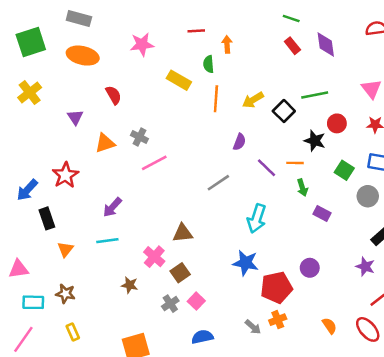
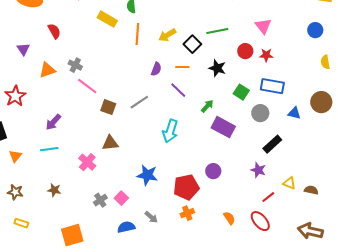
red circle: (337, 123) -> (245, 51), moved
pink line: (154, 163) -> (87, 86), turned 65
orange line: (295, 163) -> (182, 67), moved
green arrow: (302, 188) -> (207, 106), turned -120
purple rectangle: (322, 213) -> (223, 127), size x1.6
blue star: (246, 263) -> (147, 175), moved
brown square: (180, 273) -> (108, 107), moved, turned -35
brown star: (130, 285) -> (54, 190), moved
gray arrow: (253, 327) -> (151, 217), moved
yellow rectangle: (73, 332) -> (21, 223), turned -48

